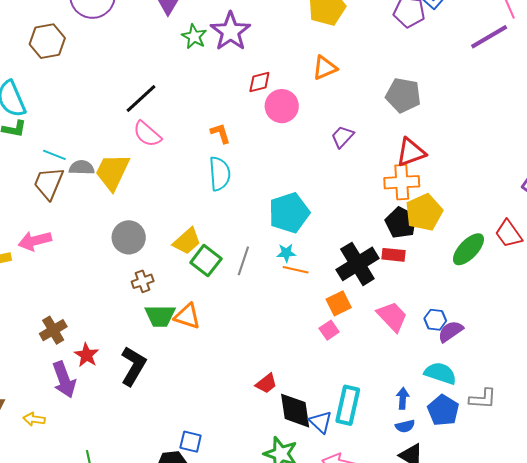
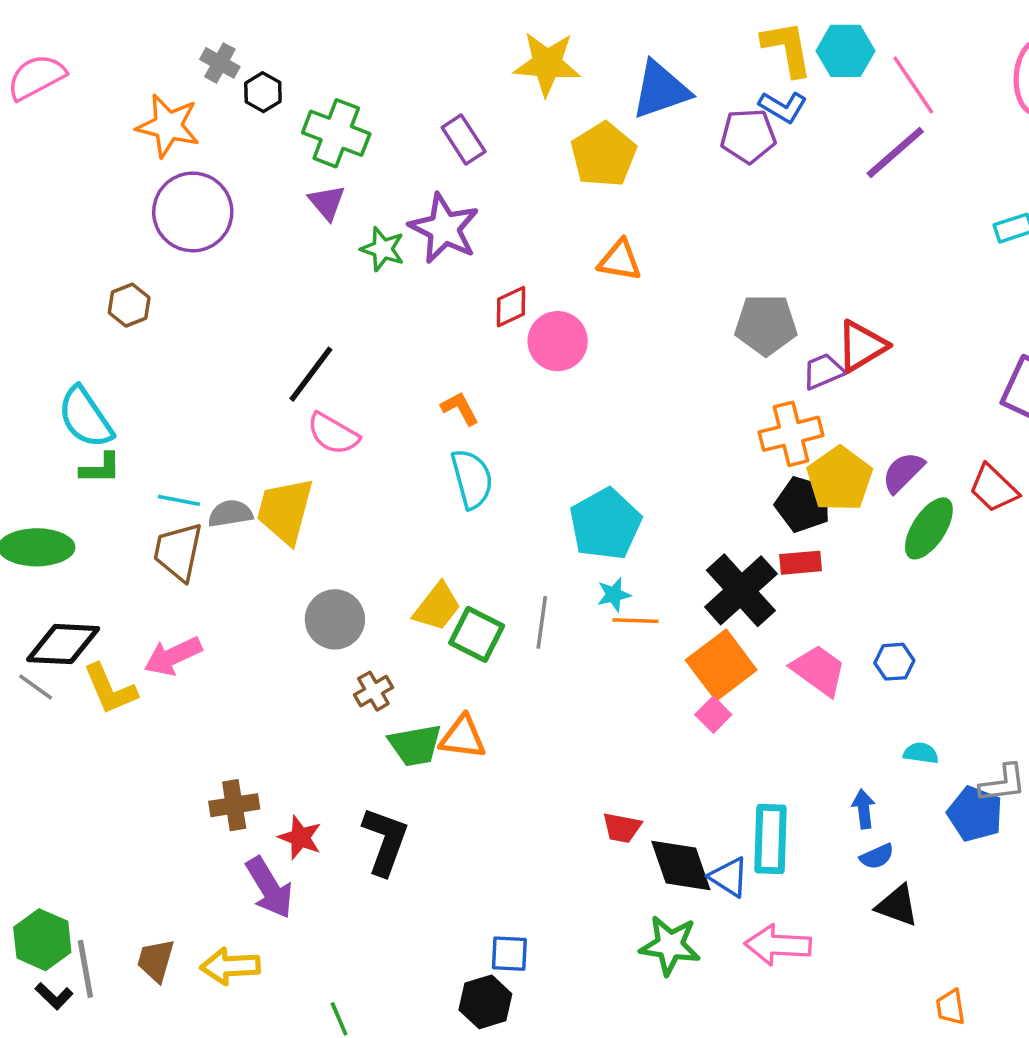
brown hexagon: (47, 41) -> (129, 305), size x0.7
orange triangle: (325, 68) -> (620, 260), turned 44
gray pentagon: (403, 95) -> (766, 325), moved
purple trapezoid: (342, 137) -> (823, 371), moved, turned 35
red triangle: (411, 152) -> (862, 346), moved
orange square: (339, 303) -> (721, 665), size x1.5
brown cross: (53, 330) -> (234, 805), turned 32
purple semicircle: (451, 331) -> (903, 472), moved
cyan semicircle: (440, 373) -> (921, 753), size x0.6
red trapezoid: (266, 383) -> (622, 828), turned 60
blue pentagon: (443, 410) -> (975, 814), moved
yellow arrow: (34, 419) -> (230, 966), size x1.5

